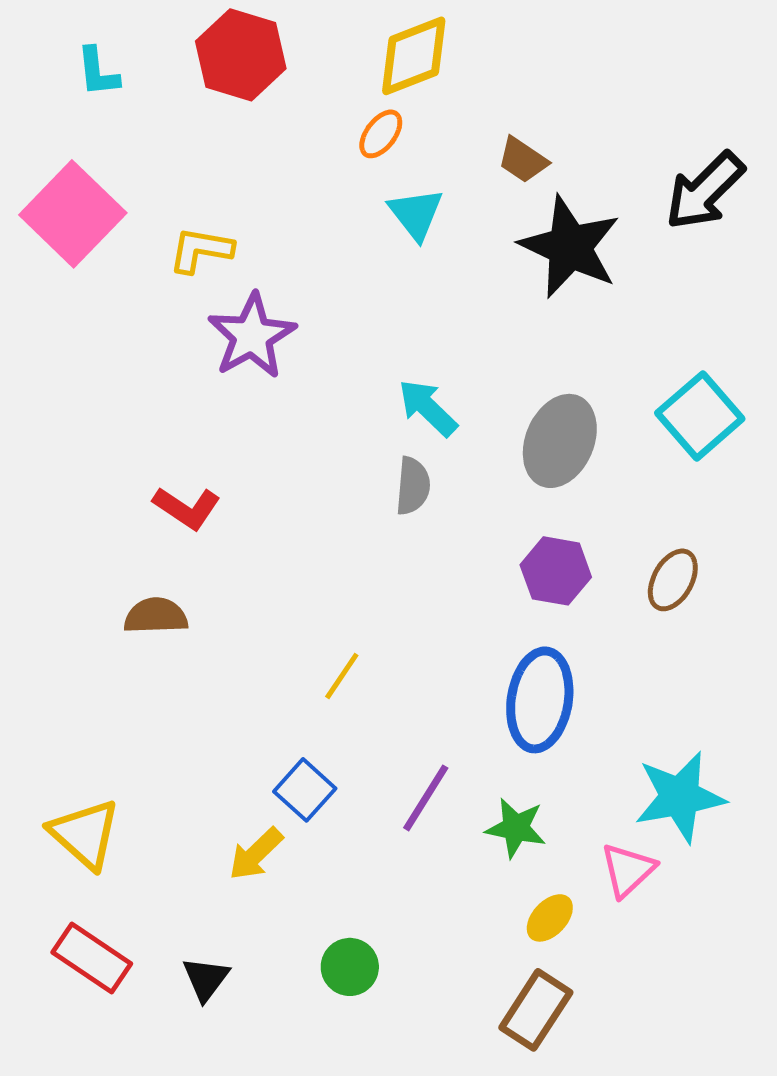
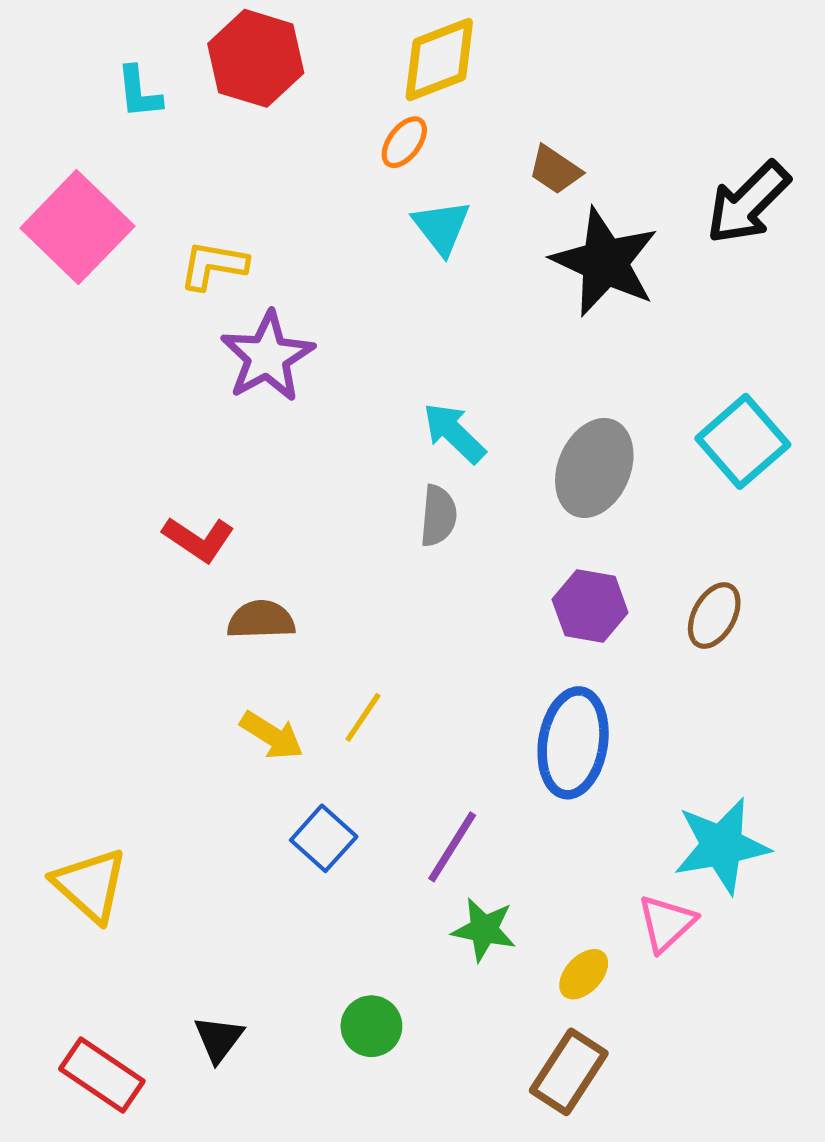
cyan L-shape: (98, 72) -> (139, 92), moved
brown semicircle: (156, 616) -> (261, 620), moved
green star: (516, 828) -> (484, 930), moved
yellow arrow: (256, 854) -> (272, 735), moved, turned -104
red rectangle: (92, 958) -> (102, 1075), moved

